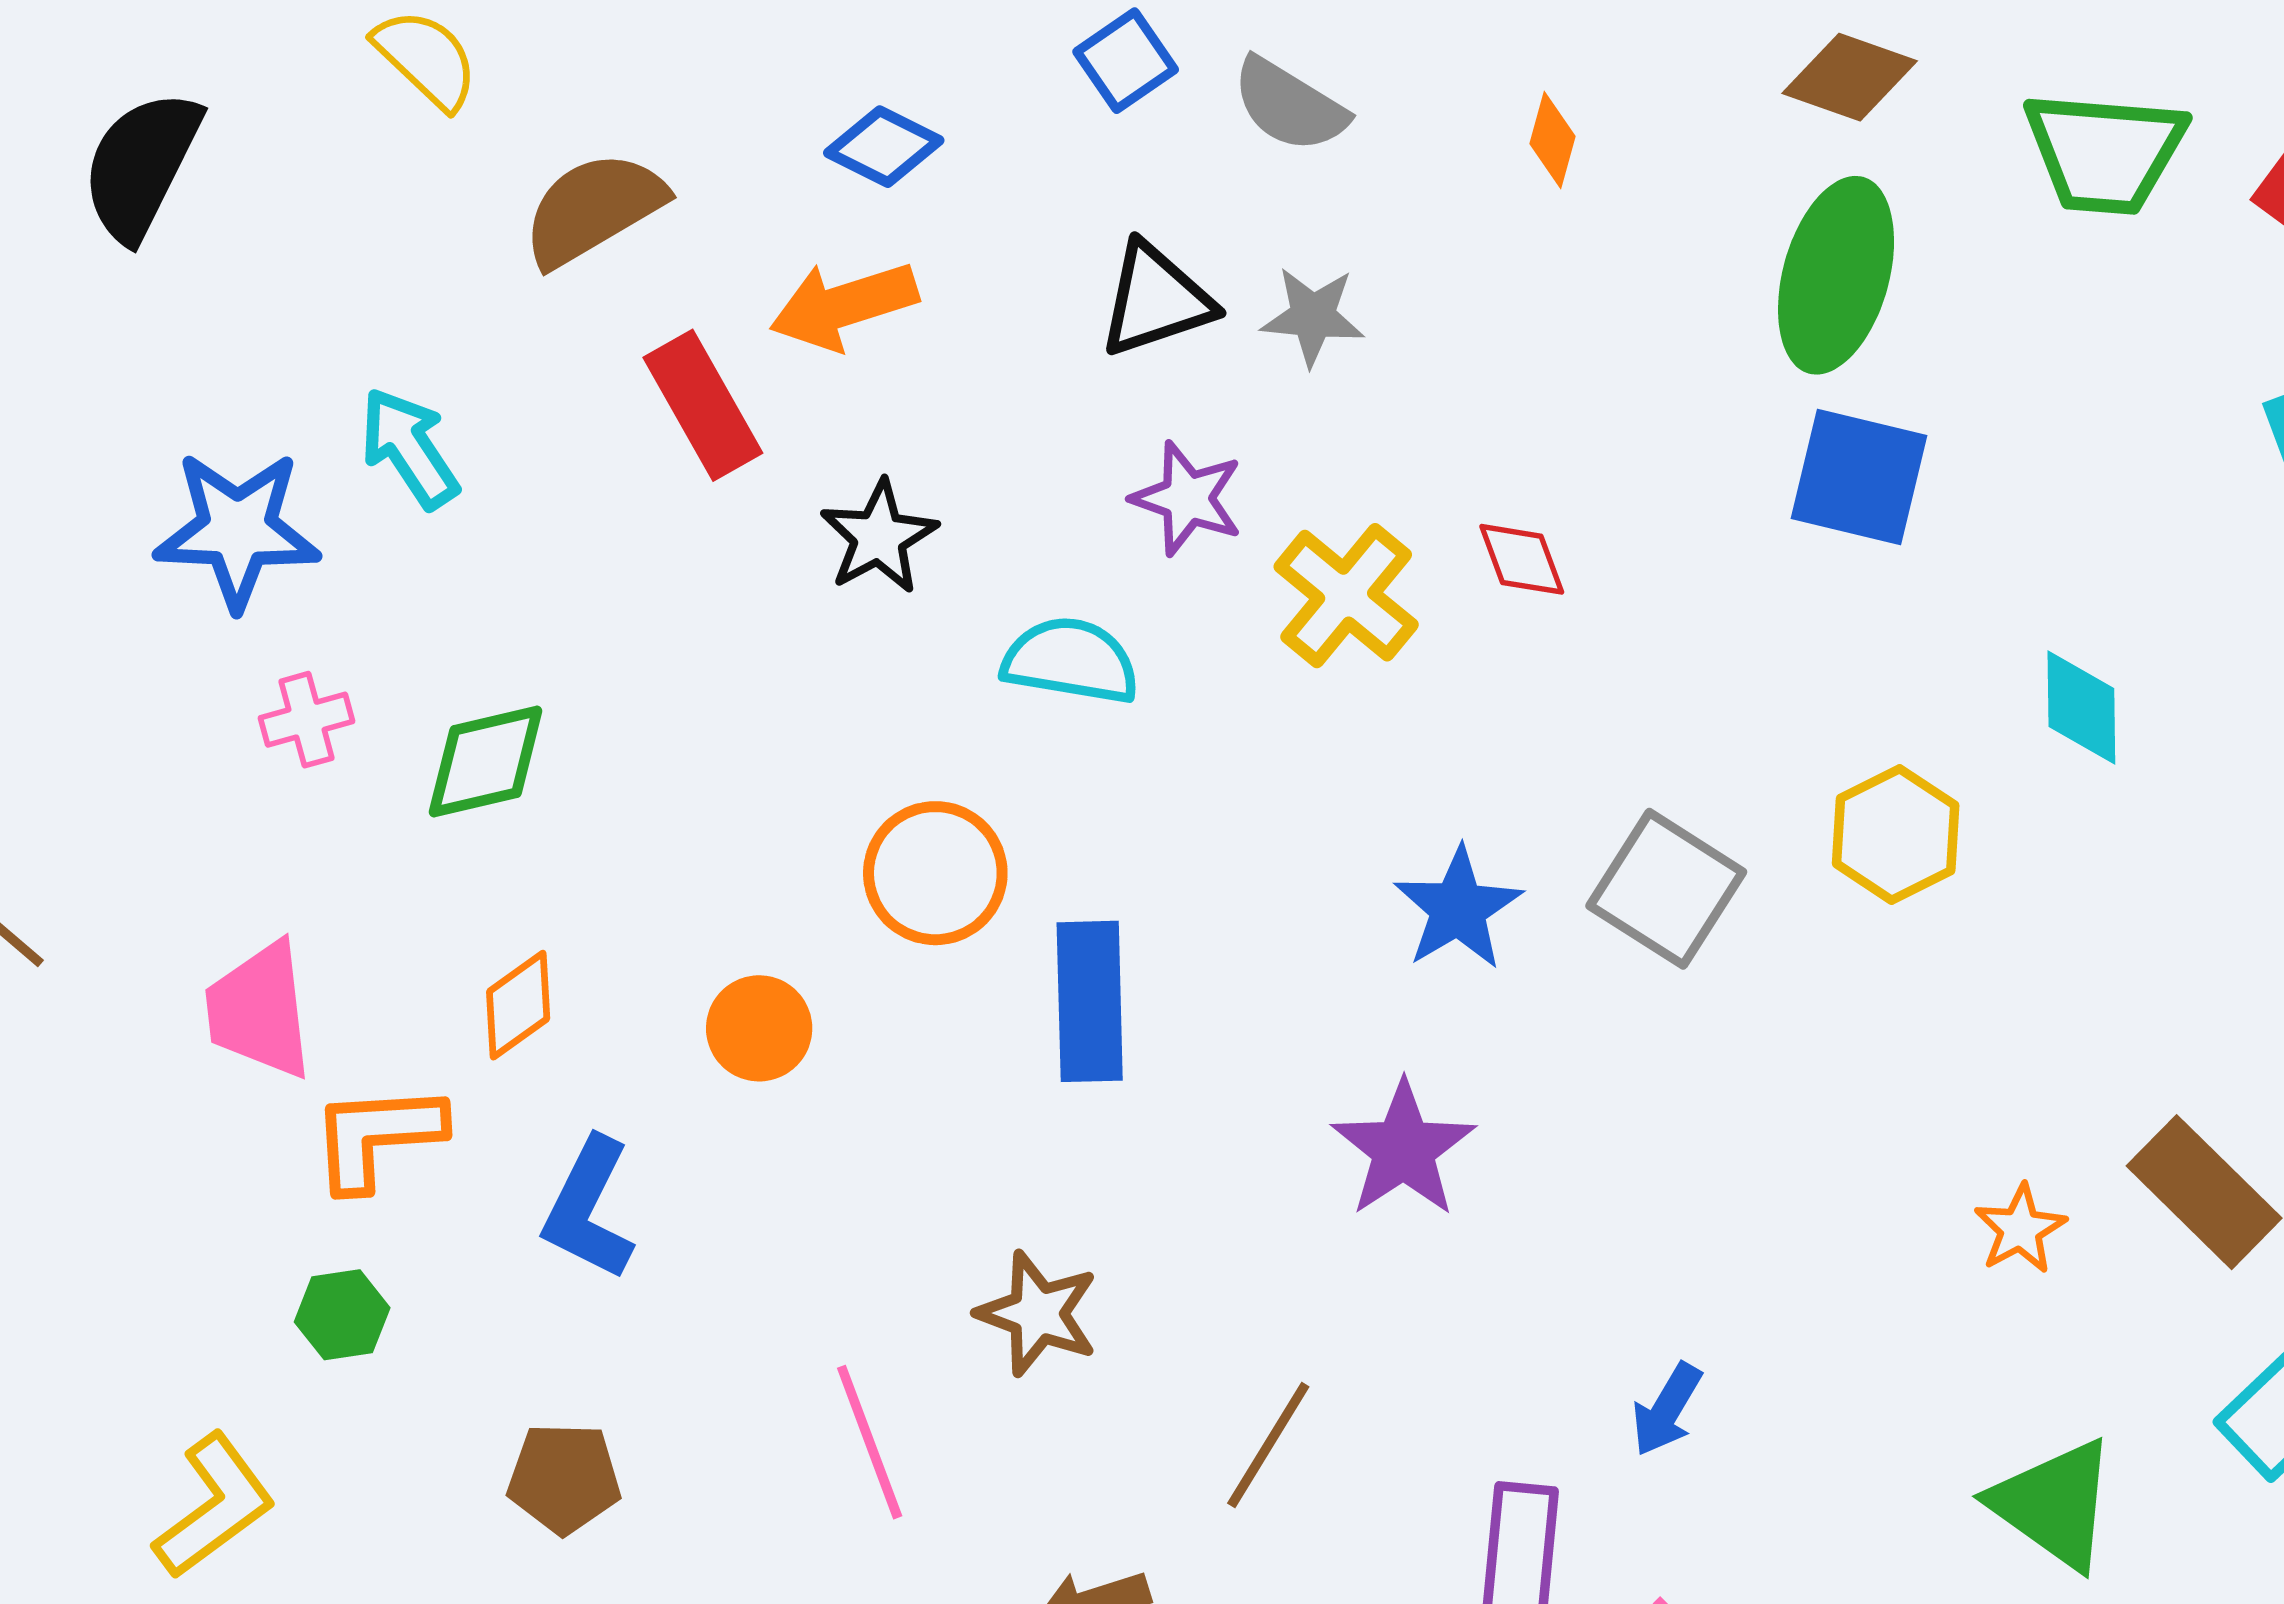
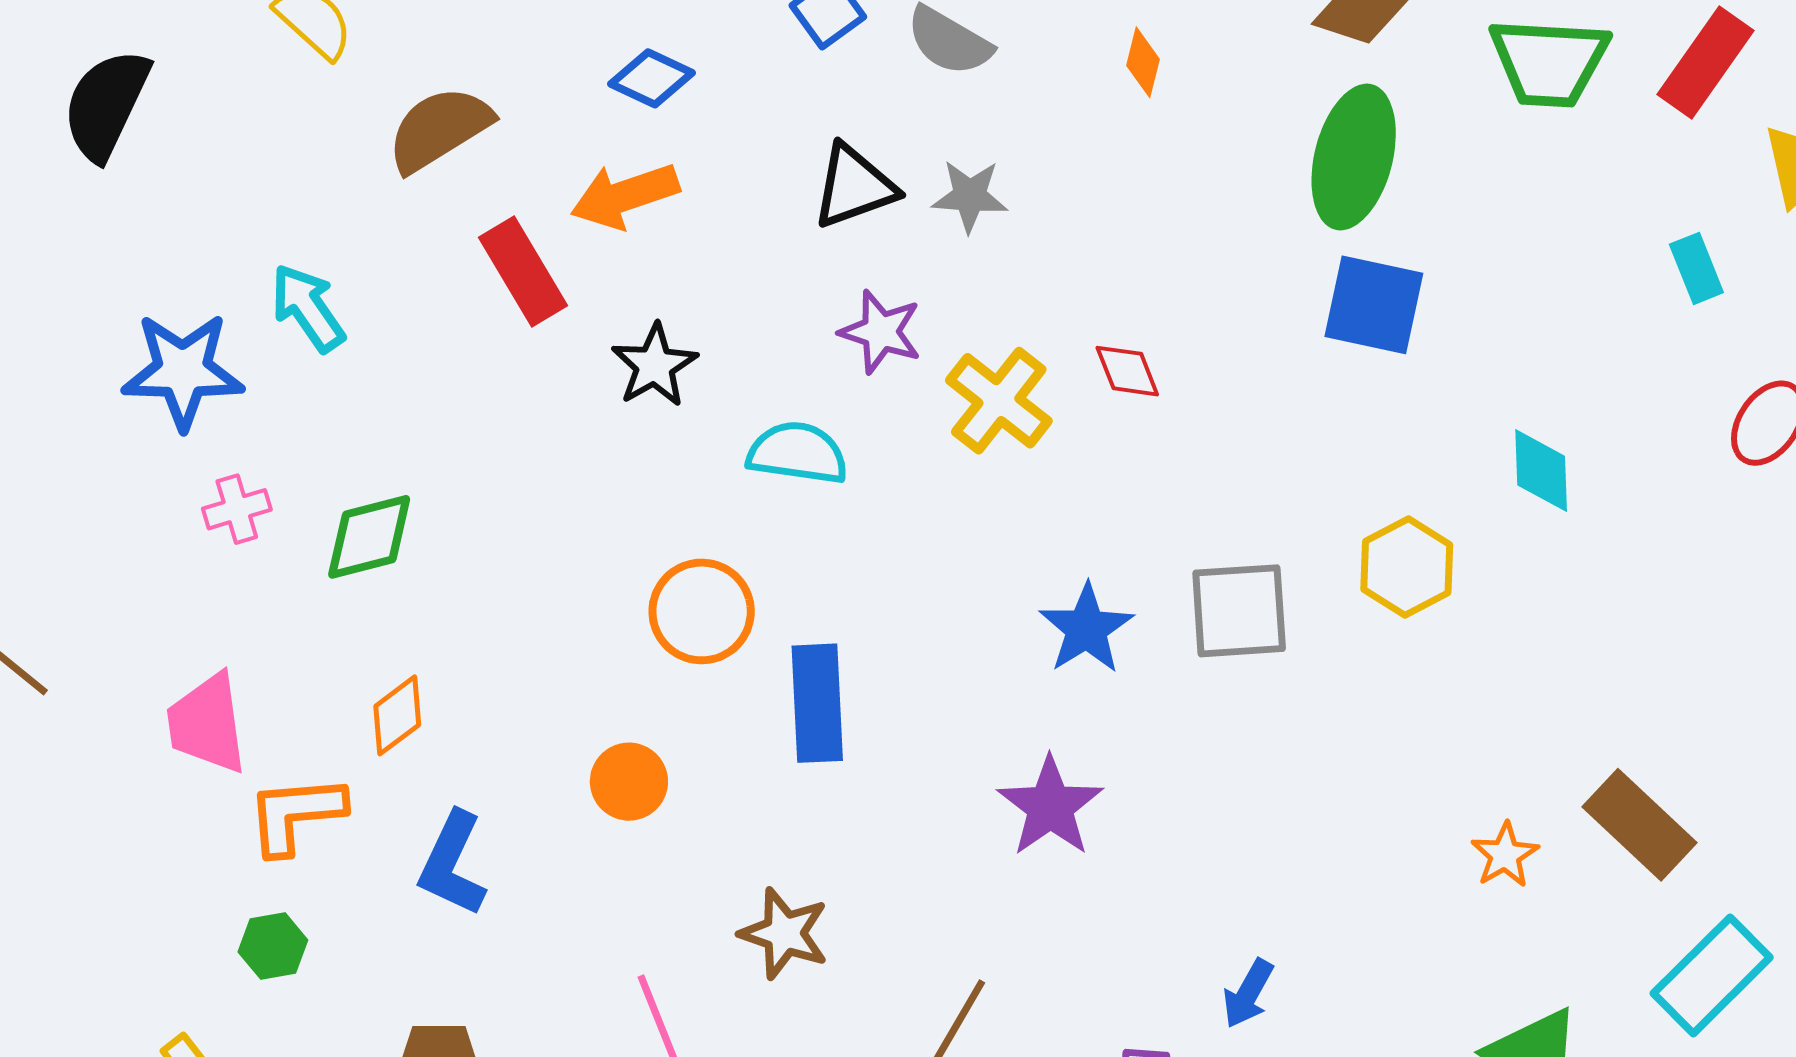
gray square: (1666, 889) -> (1239, 611), turned -35
orange circle: (759, 1028) -> (629, 782), moved

